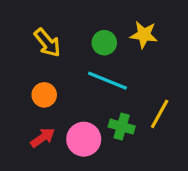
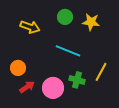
yellow arrow: (47, 43) -> (30, 27), turned -30
green circle: (104, 43) -> (65, 17), moved
orange circle: (44, 95) -> (18, 68), moved

